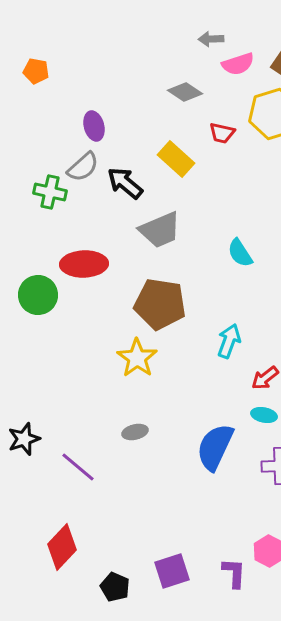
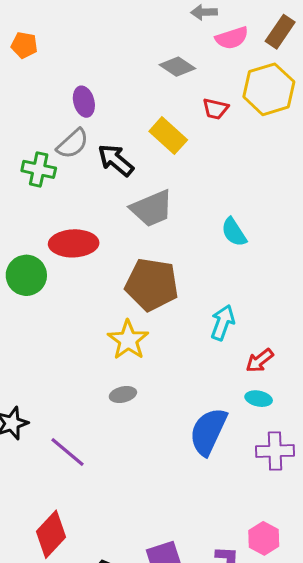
gray ellipse: (135, 432) -> (123, 394), moved

